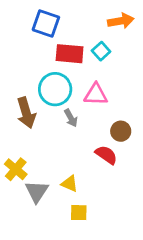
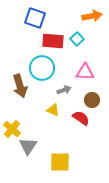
pink triangle: (96, 94) -> (85, 72), moved
gray arrow: (71, 118) -> (64, 90), moved, turned -80
yellow triangle: (70, 184) -> (53, 110), moved
yellow square: (79, 213) -> (60, 162), size x1.5

